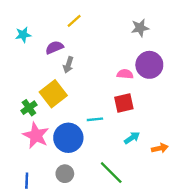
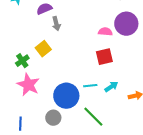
gray arrow: (68, 65) -> (56, 24), turned -32
yellow square: (53, 94) -> (43, 49), size x0.7
cyan line: (95, 119) -> (90, 86), moved
blue circle: (68, 138) -> (66, 96), moved

